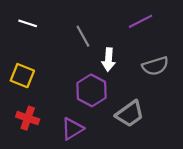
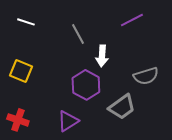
gray semicircle: (155, 66) -> (146, 76), moved
red cross: (28, 118) -> (18, 120), moved

